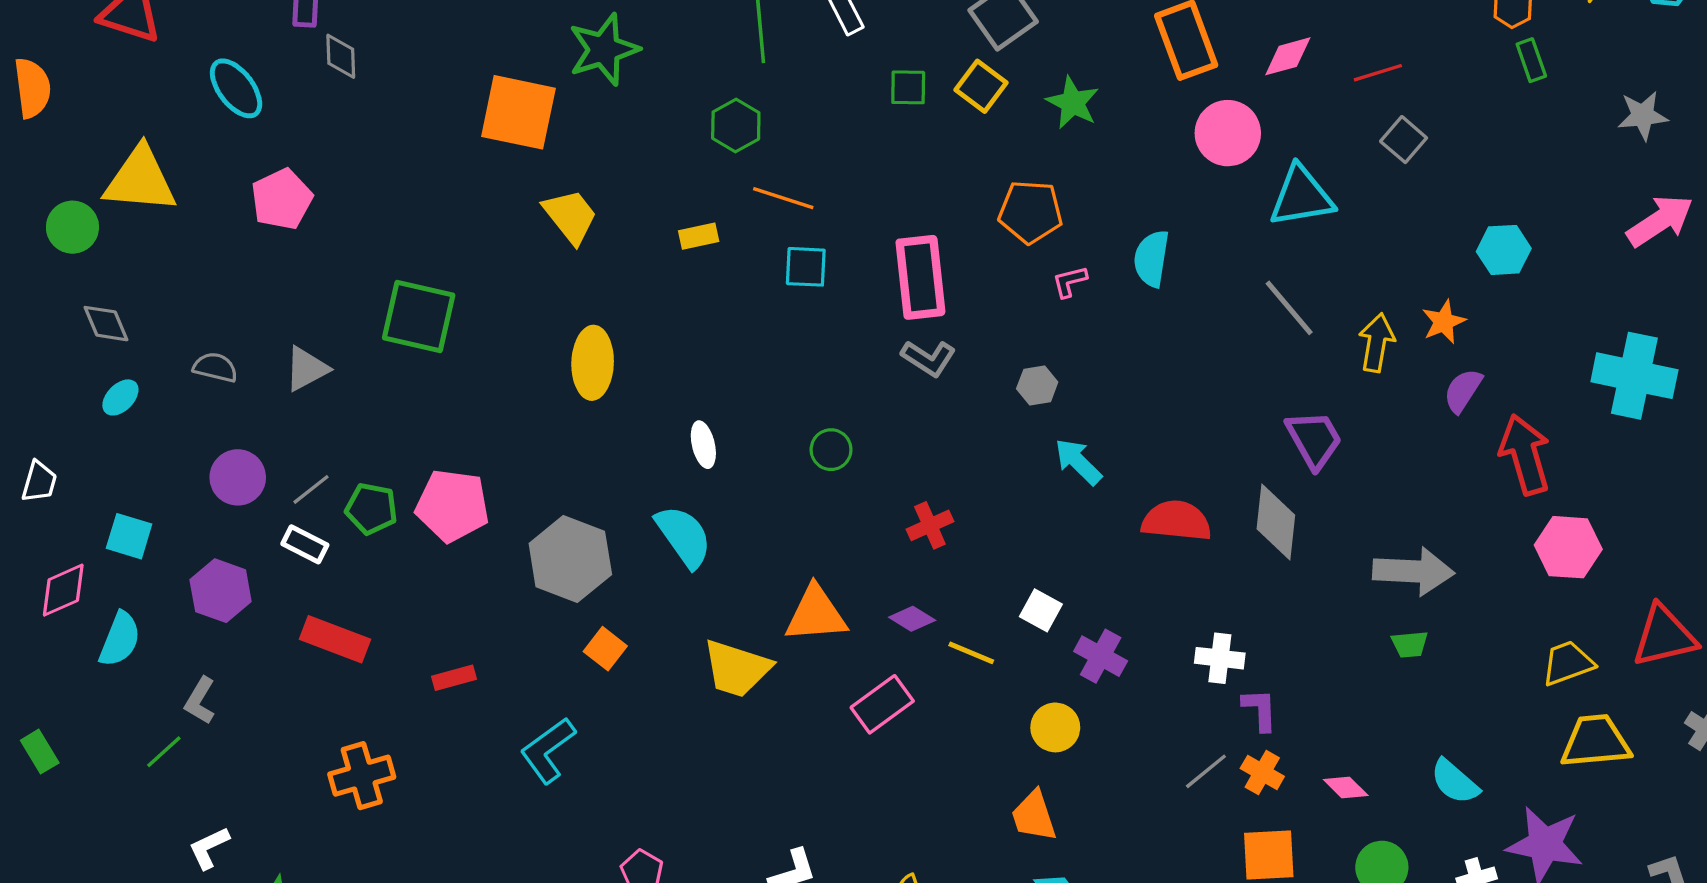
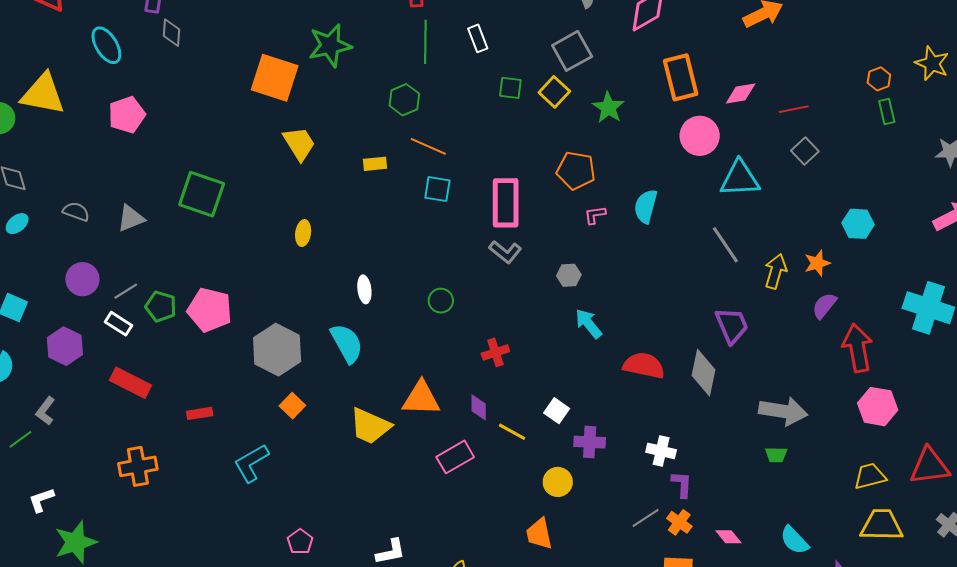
yellow ellipse: (593, 363) -> (303, 233), size x0.6
purple diamond: (912, 619) -> (479, 407), turned 52
purple cross: (1101, 656) -> (590, 442), turned -32

